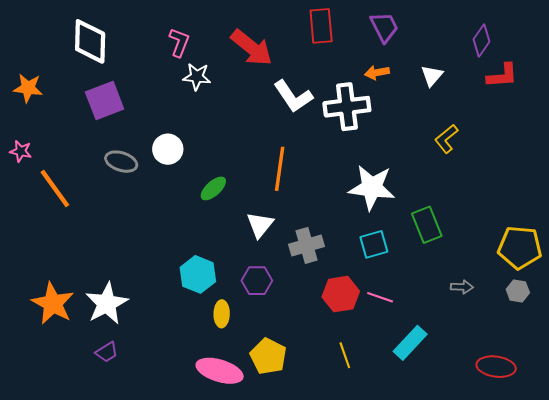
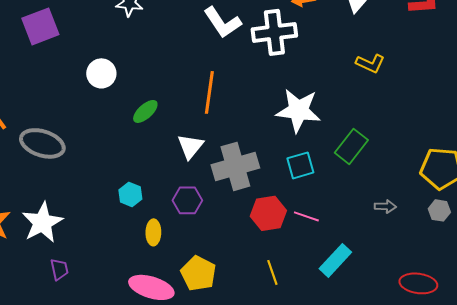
yellow L-shape: (446, 139) -> (370, 63), turned -116
gray ellipse: (121, 162) -> (42, 143), moved, size x1.4
green rectangle: (427, 225) -> (351, 146), turned 60
gray cross: (307, 245) -> (235, 166), size x1.4
cyan hexagon: (198, 274) -> (130, 194), size x0.7
purple trapezoid: (107, 352) -> (59, 269), moved, turned -70

